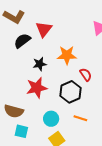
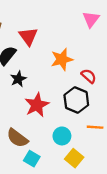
black star: (40, 64) -> (18, 79), moved
brown semicircle: (14, 111) -> (17, 138), turned 36
cyan square: (21, 131) -> (32, 159), turned 32

